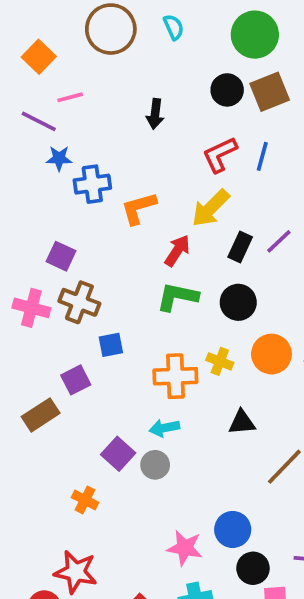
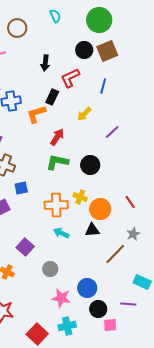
brown circle: (111, 29) -> (17, 28), moved, size x0.7
red L-shape: (220, 155) -> (70, 78), moved
yellow arrow: (211, 208) -> (84, 114), moved, size x0.7
black rectangle: (240, 247) -> (52, 97), moved
orange circle: (271, 354) -> (100, 209), moved
cyan arrow: (164, 428) -> (61, 233), moved, turned 35
gray circle: (155, 465) -> (50, 269), moved

